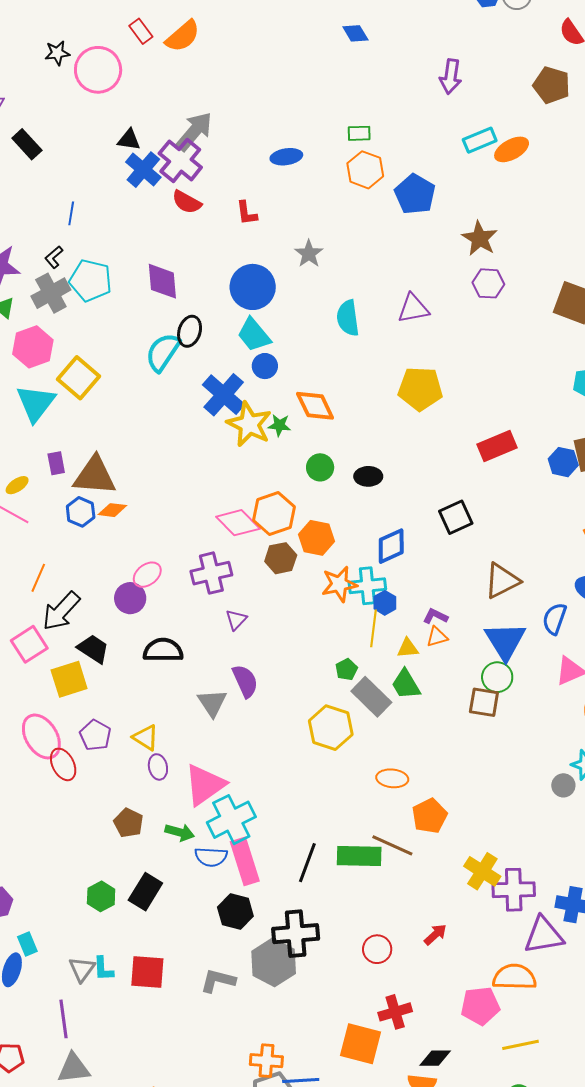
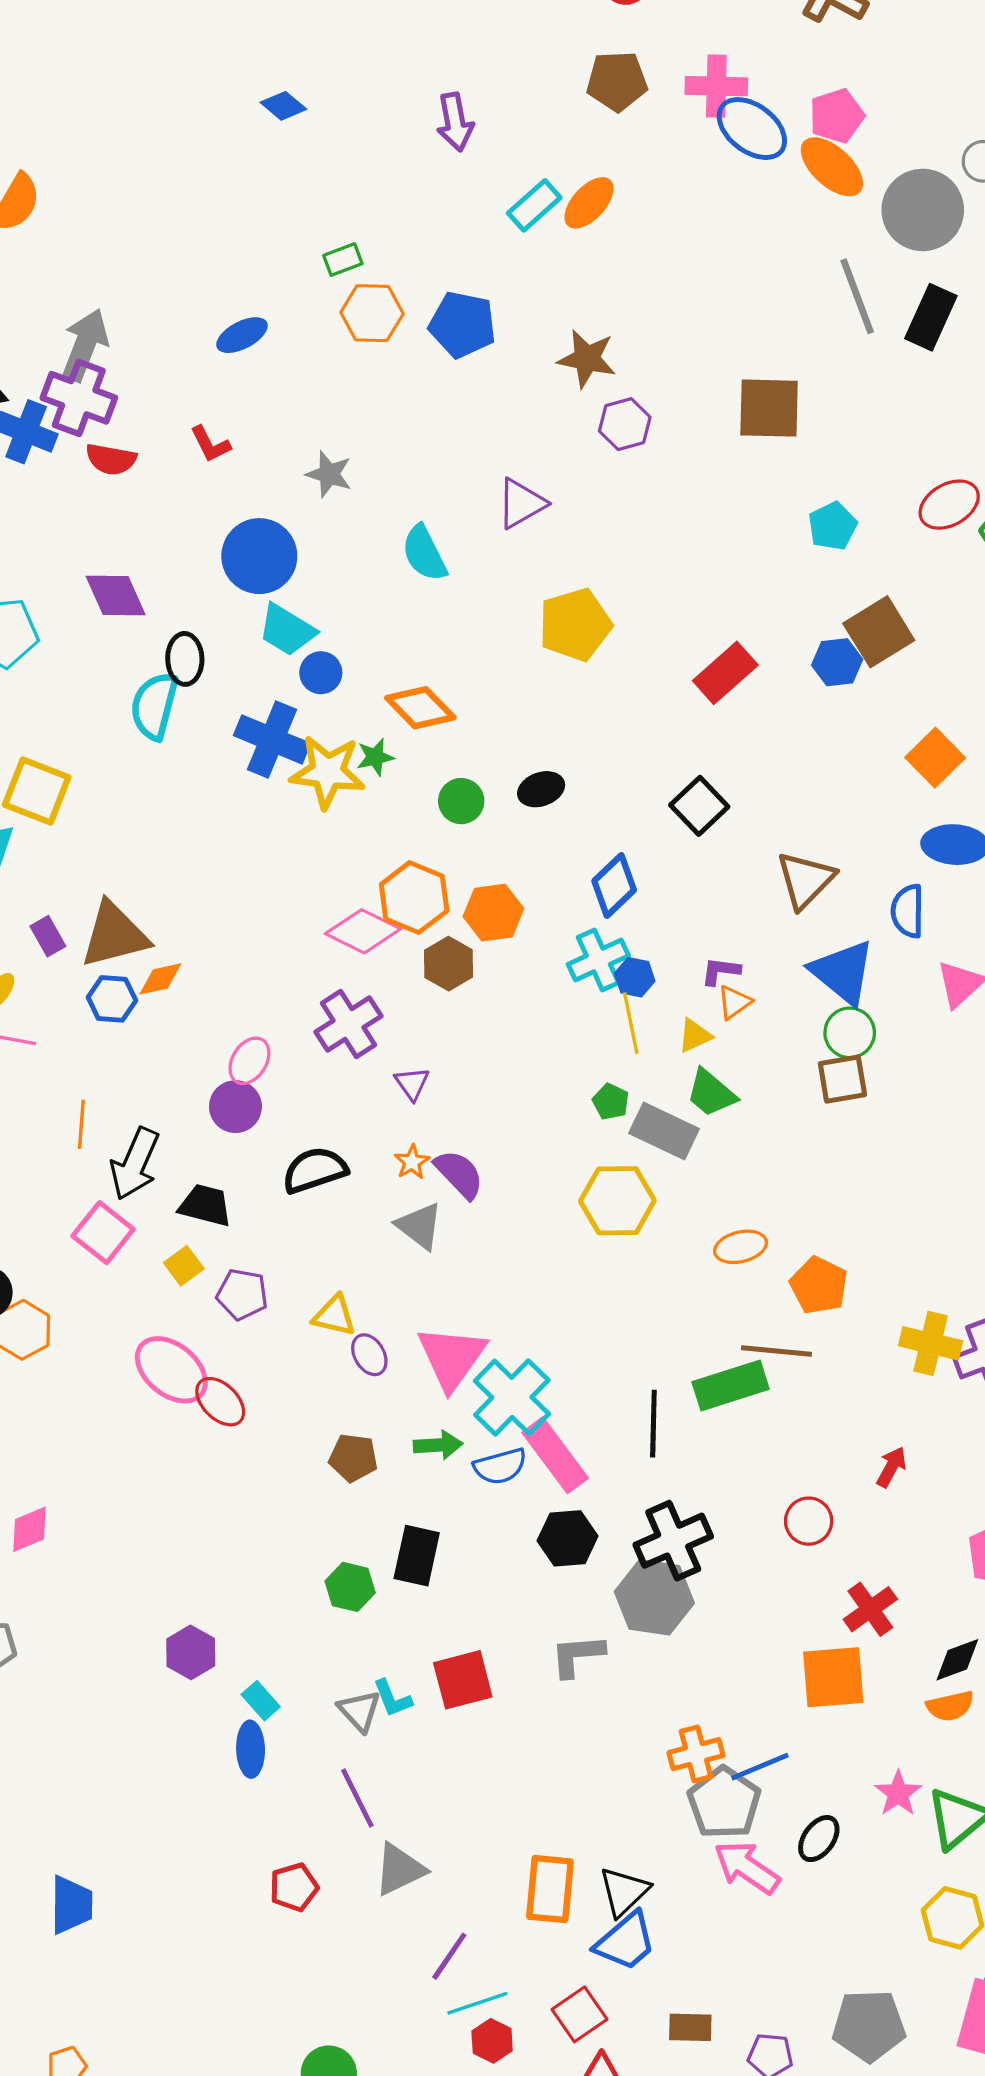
orange star: (339, 584) -> (412, 1162), moved, size x0.6
yellow square: (69, 679) -> (184, 1266), size x0.6
purple pentagon: (95, 735) -> (242, 1294), moved

